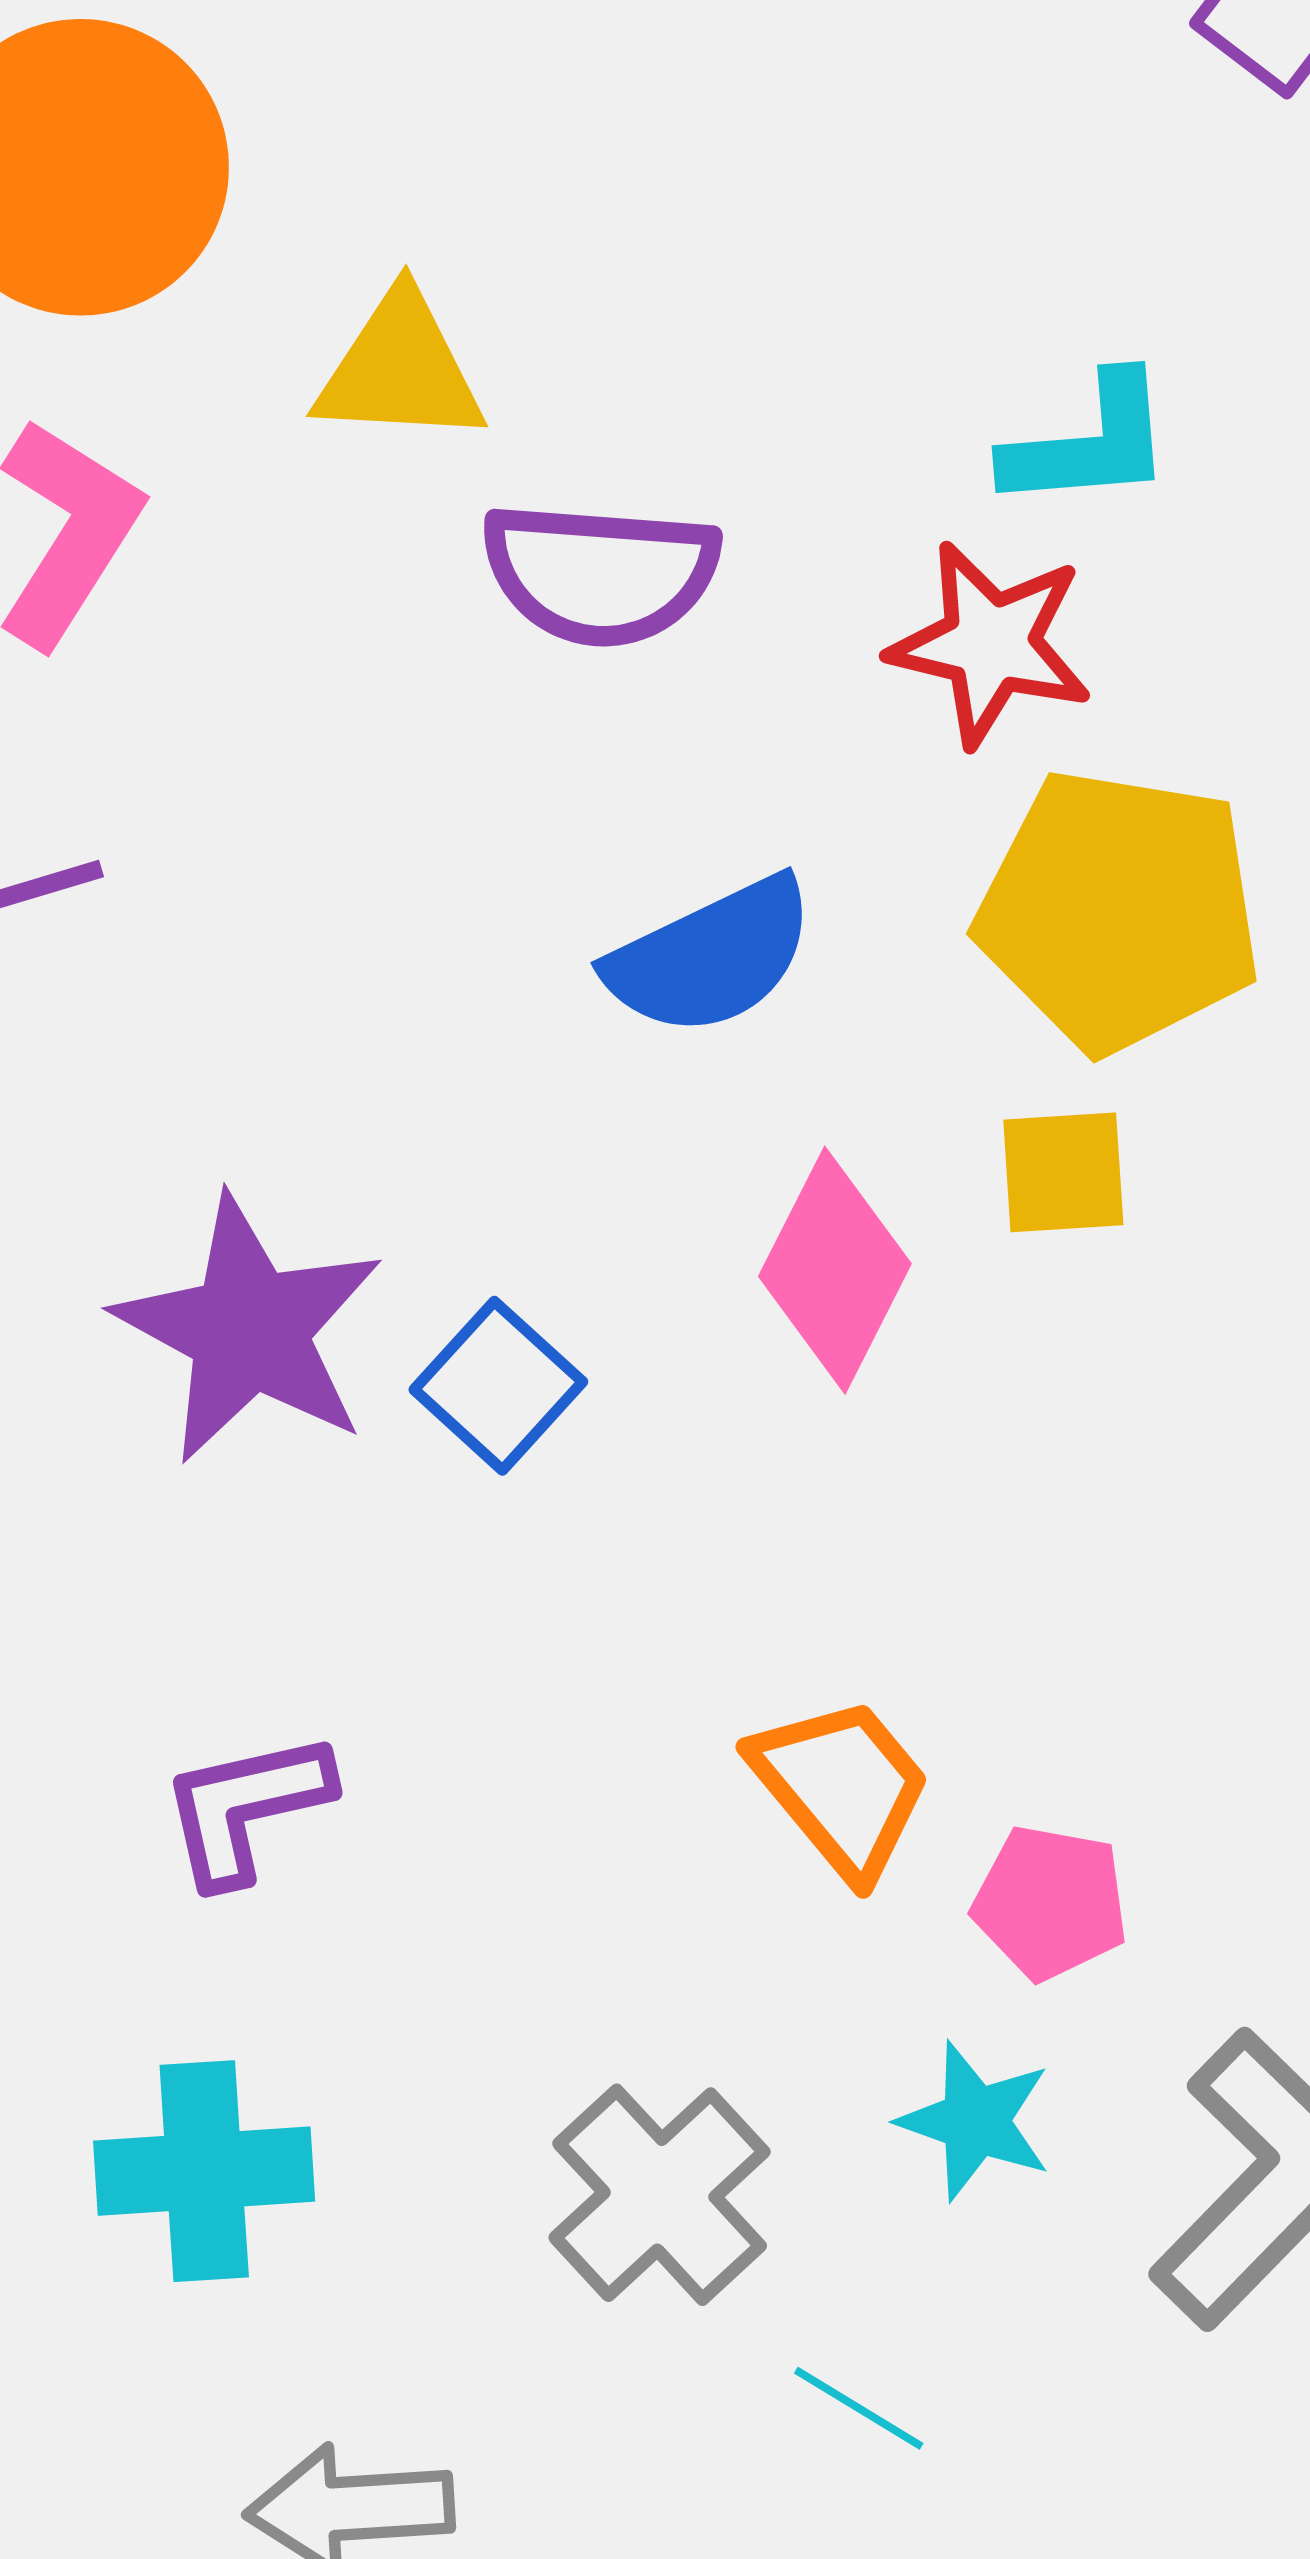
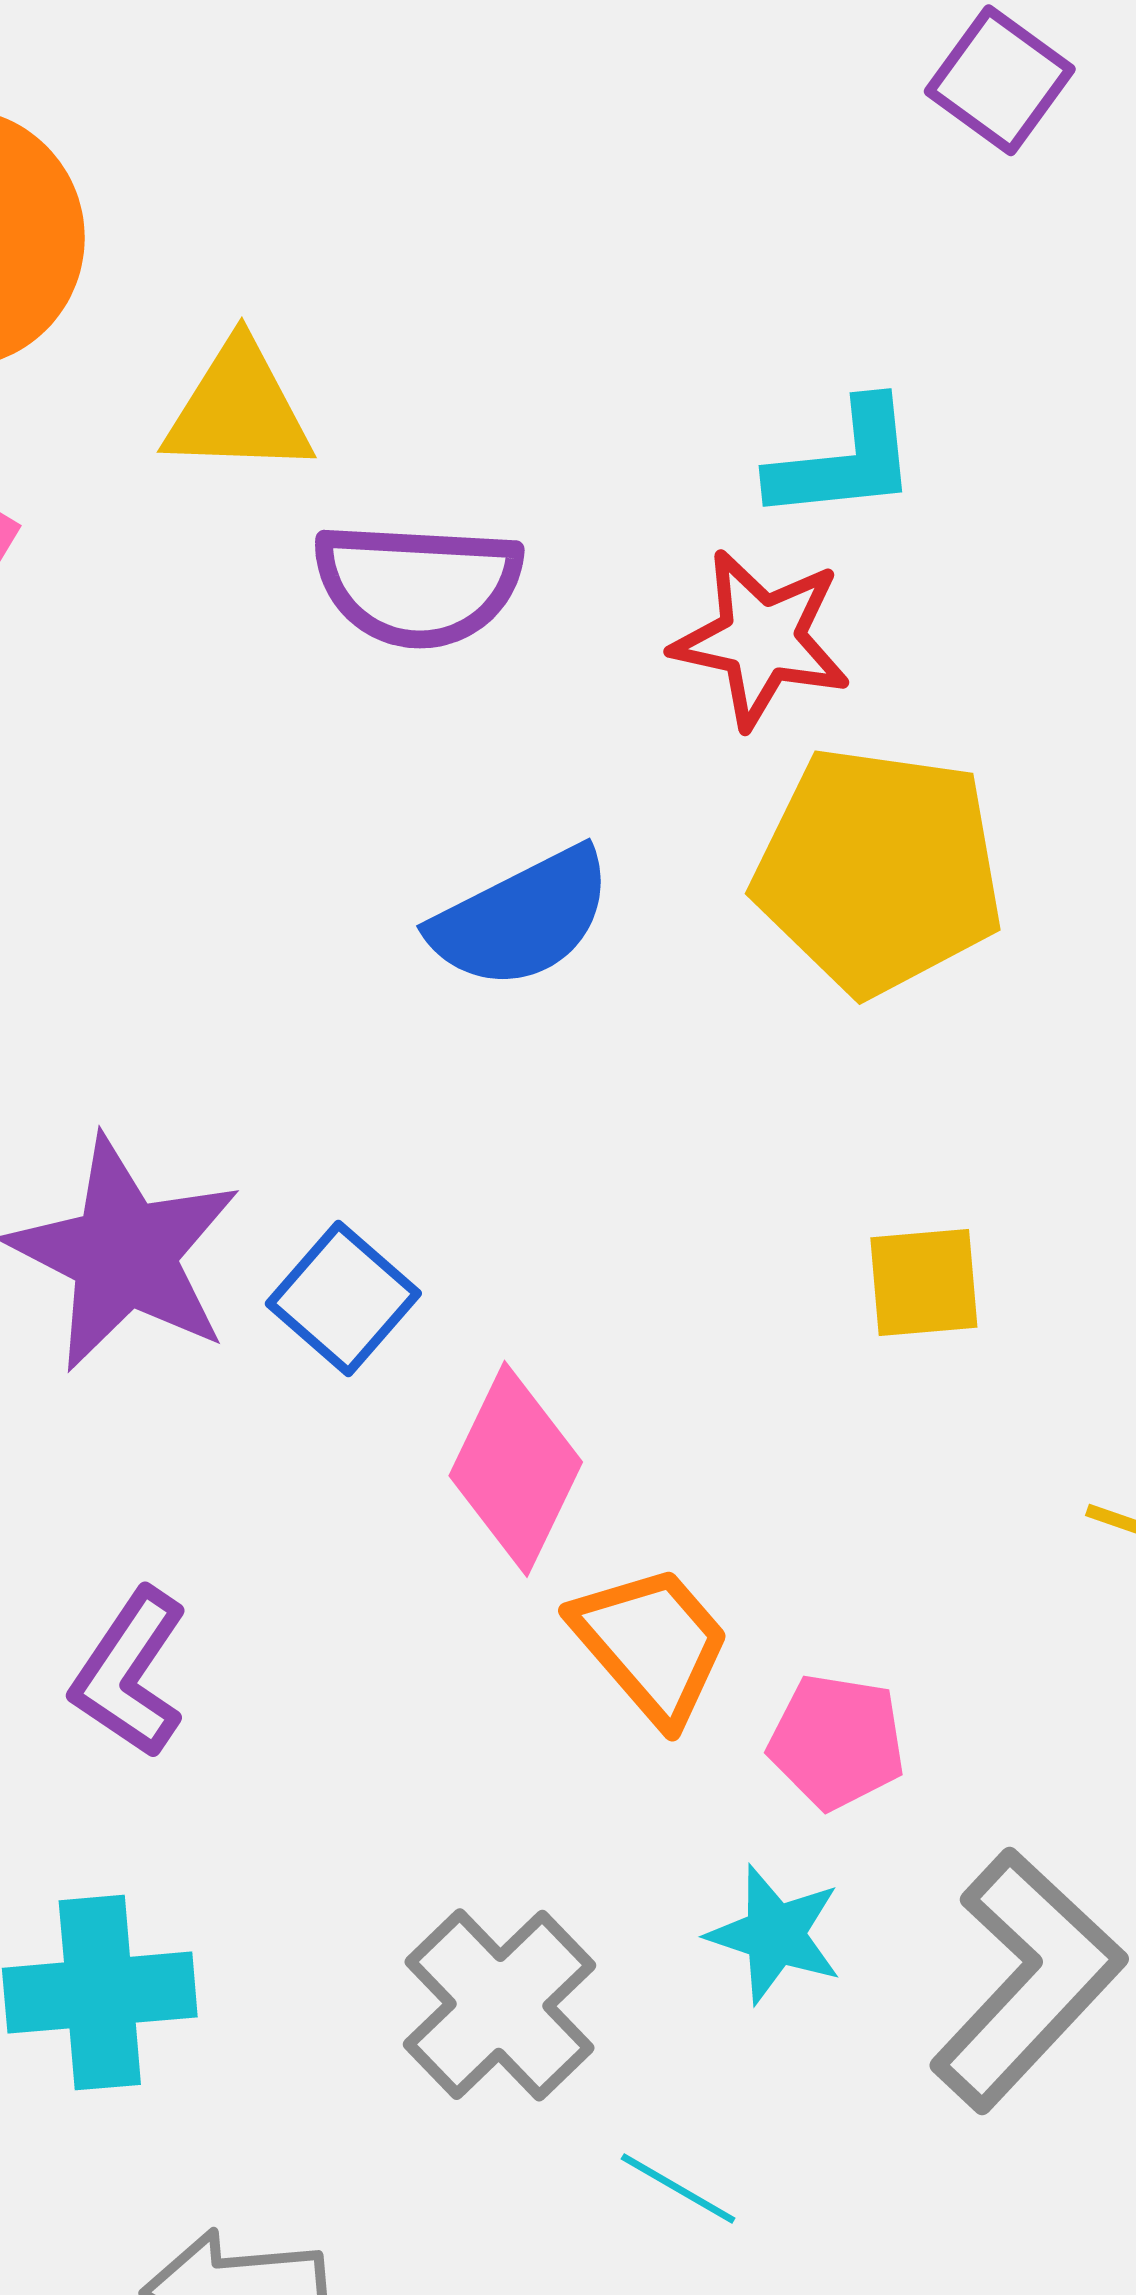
yellow square: (1063, 1172) -> (924, 1283), moved
pink diamond: (835, 1270) -> (516, 1469), moved
purple L-shape: (246, 1808) -> (130, 1673), turned -42

